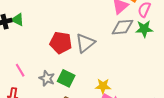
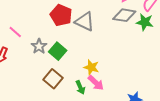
gray triangle: (85, 43) -> (85, 21), turned 50
pink line: (20, 70) -> (15, 32), turned -32

